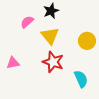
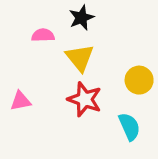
pink semicircle: (27, 22) -> (43, 35), turned 40
yellow circle: (87, 41) -> (139, 80), moved

